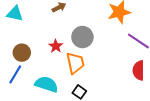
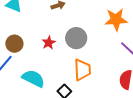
orange trapezoid: (75, 63) -> (82, 70), moved

